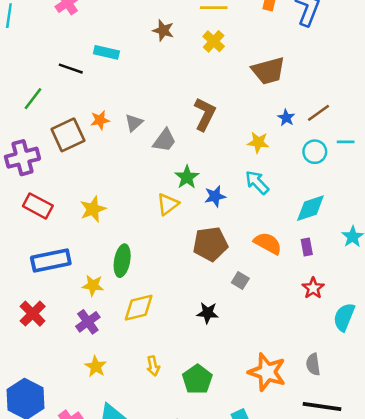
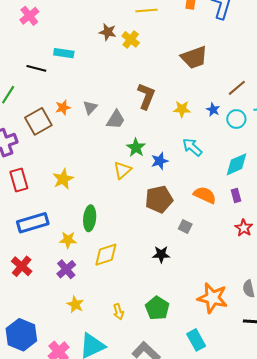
yellow cross: (214, 41) -> (131, 39), moved
blue star: (286, 118) -> (213, 110), moved
yellow star: (258, 142) -> (182, 109), moved
red rectangle: (38, 206) -> (19, 180), turned 50
yellow arrow: (153, 366) -> (118, 312), moved

